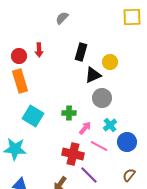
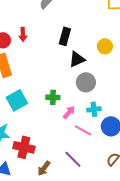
yellow circle: (110, 62) -> (105, 46), moved
cyan square: (33, 116) -> (17, 100), turned 30
cyan cross: (110, 125) -> (94, 109), turned 32
red cross: (73, 154) -> (24, 147), moved

